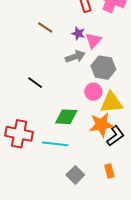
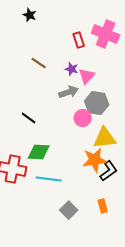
pink circle: (93, 92) -> (83, 118), moved
green diamond: (66, 117) -> (39, 152), moved

